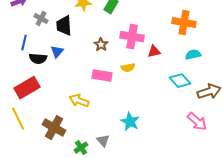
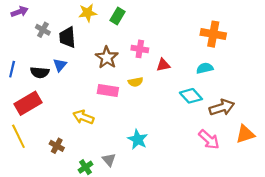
orange cross: (184, 23) -> (213, 34), moved
pink cross: (132, 37) -> (140, 49), size x0.7
blue line: (24, 43) -> (12, 69), moved
brown star: (101, 45) -> (107, 57), size x1.5
brown cross: (54, 128) -> (57, 146), size x0.6

